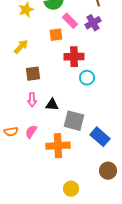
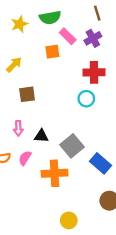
red cross: (74, 57) -> (94, 72), moved
pink arrow: (32, 100) -> (18, 128), moved
black triangle: (52, 105) -> (41, 136), moved
gray square: (74, 121) -> (72, 146), turned 35

